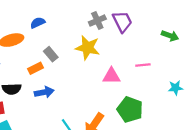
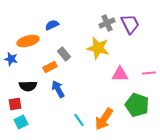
pink line: (143, 65) -> (149, 73), moved
blue arrow: (44, 92) -> (58, 89), turned -108

